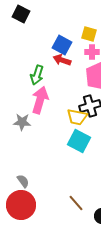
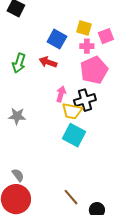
red arrow: (62, 60) -> (48, 62), moved
green arrow: (37, 75) -> (19, 63), moved
pink arrow: (40, 100) -> (61, 94), moved, size x0.6

